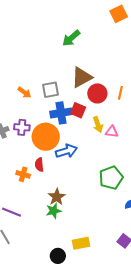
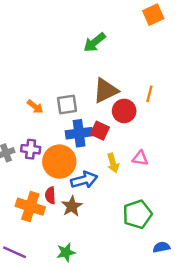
orange line: (120, 93) -> (149, 94), moved
yellow arrow: (98, 124) -> (113, 163), moved
orange cross: (23, 174) -> (30, 207), size x1.6
brown star: (57, 197) -> (72, 206), moved

